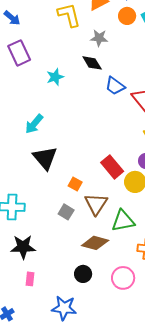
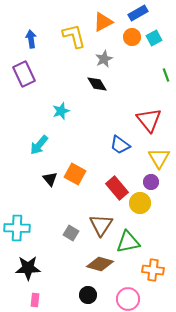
blue arrow: (12, 18) -> (31, 39), moved, turned -138
gray star: (99, 38) -> (104, 59), turned -30
cyan star: (55, 77) -> (61, 111), moved
blue trapezoid: (115, 86) -> (120, 145), moved
black triangle: (45, 158) -> (50, 179), size x0.6
orange square: (75, 184) -> (75, 174), moved, size x1.5

